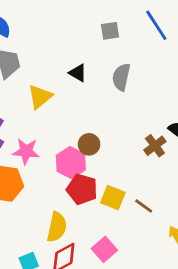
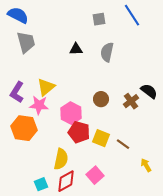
black triangle: (78, 73) -> (76, 49), turned -32
yellow triangle: (40, 97) -> (46, 87), moved
brown circle: (89, 144) -> (101, 99), moved

